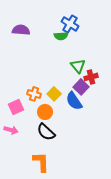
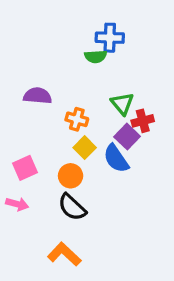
blue cross: (70, 24) -> (110, 38), turned -30
purple semicircle: (21, 30) -> (38, 96), moved
orange cross: (34, 94) -> (77, 119), moved
orange L-shape: (41, 162) -> (64, 254), turned -45

